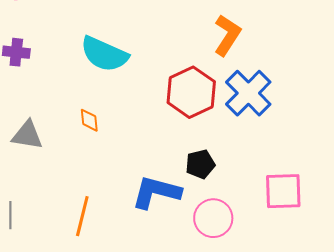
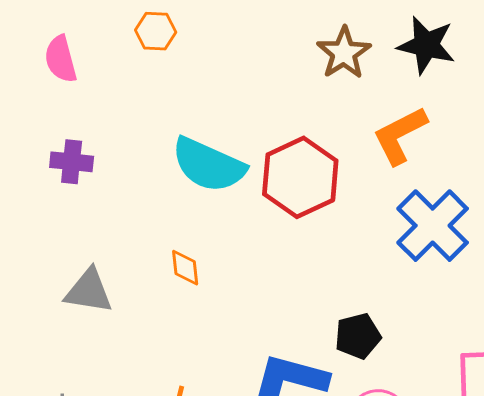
orange L-shape: (227, 35) -> (400, 135), turned -150
red hexagon: (191, 92) -> (300, 177), moved

